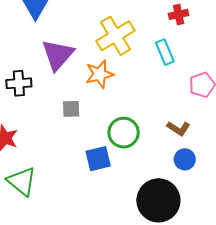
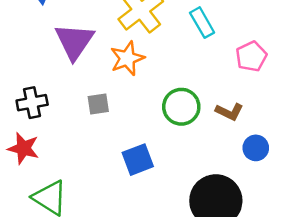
black cross: (19, 83) -> (32, 103), moved
green circle: (124, 133) -> (181, 107), moved
blue circle: (185, 159) -> (256, 148), moved

